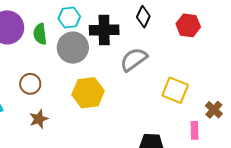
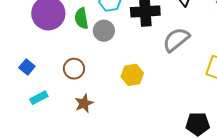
gray circle: (73, 48) -> (104, 31), moved, size x0.7
yellow hexagon: (88, 93) -> (132, 75), size x0.7

